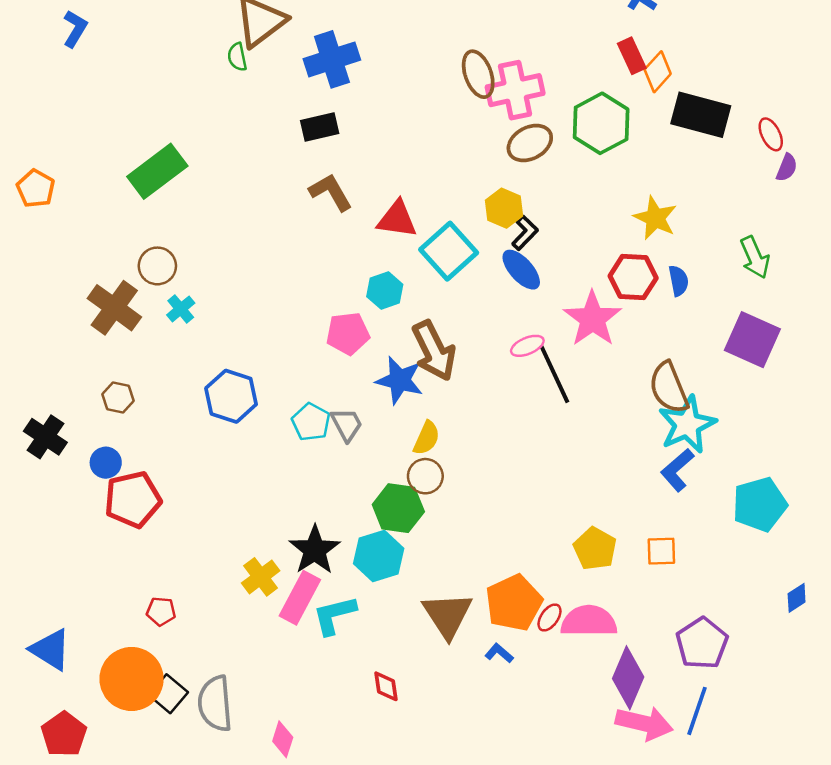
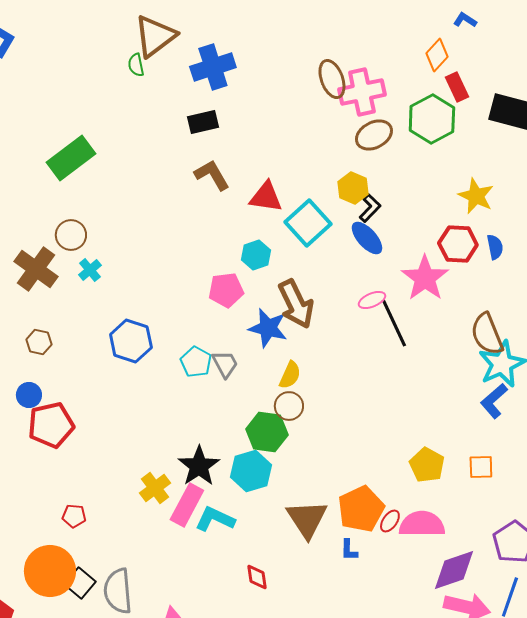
red rectangle: (632, 56) -> (457, 87), moved
orange diamond: (658, 72) -> (437, 55), moved
cyan L-shape: (334, 615) -> (215, 519), turned 39
blue L-shape: (499, 653) -> (349, 550), turned -130
purple diamond: (628, 678) -> (454, 570), turned 48

